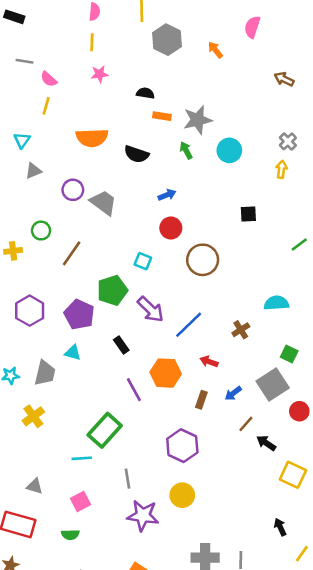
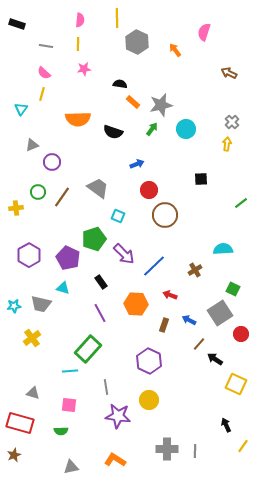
gray line: (24, 61) -> (46, 46), moved
orange rectangle: (162, 116) -> (133, 102), turned 32
cyan triangle: (22, 140) -> (21, 109), moved
green arrow: (186, 150) -> (152, 129), turned 64
purple circle: (73, 190) -> (52, 162), moved
gray trapezoid: (103, 203) -> (98, 188), moved
red circle: (171, 228) -> (149, 190), moved
brown line: (72, 253) -> (62, 197), moved
gray trapezoid: (45, 373) -> (41, 304), turned 90
purple line: (134, 390) -> (100, 313), moved
blue arrow: (233, 393) -> (189, 320), turned 64
pink square: (80, 502) -> (69, 405), turned 35

